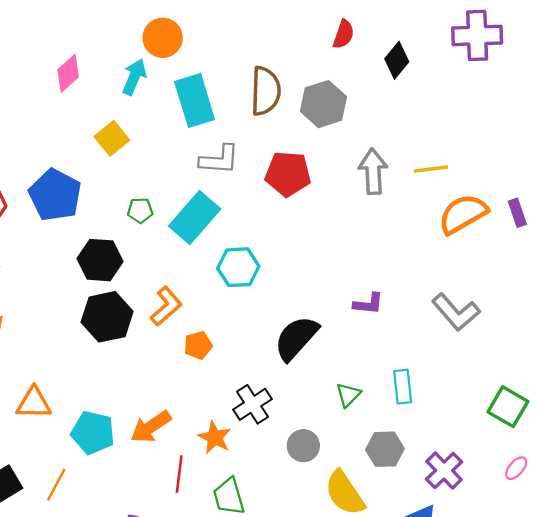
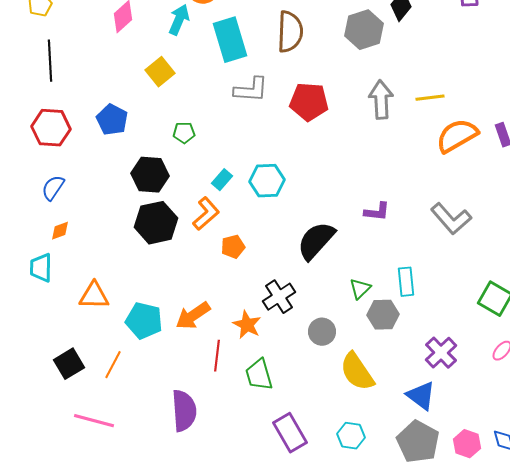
gray hexagon: (323, 104) -> (364, 30), moved
blue pentagon: (55, 195) -> (112, 120), size x0.7
cyan rectangle: (195, 218) -> (222, 180), moved, size x0.5
gray hexagon: (385, 449) -> (383, 315), moved

